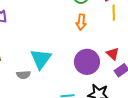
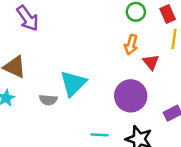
red triangle: (113, 54) -> (151, 62), moved

